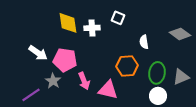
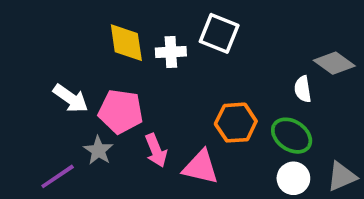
white square: (118, 18) -> (219, 33), size x1.5
white semicircle: (144, 42) -> (303, 89), moved
green ellipse: (157, 73) -> (292, 136), turned -65
gray triangle: (181, 77) -> (342, 176), moved

